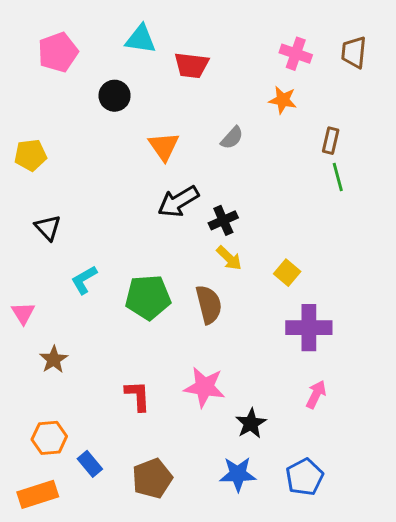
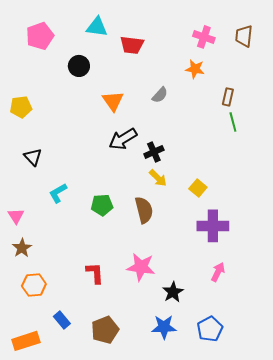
green pentagon: (148, 297) -> (102, 205), size x0.7
brown star: (54, 360) -> (22, 248), moved
orange hexagon: (49, 438) -> (34, 285), moved

